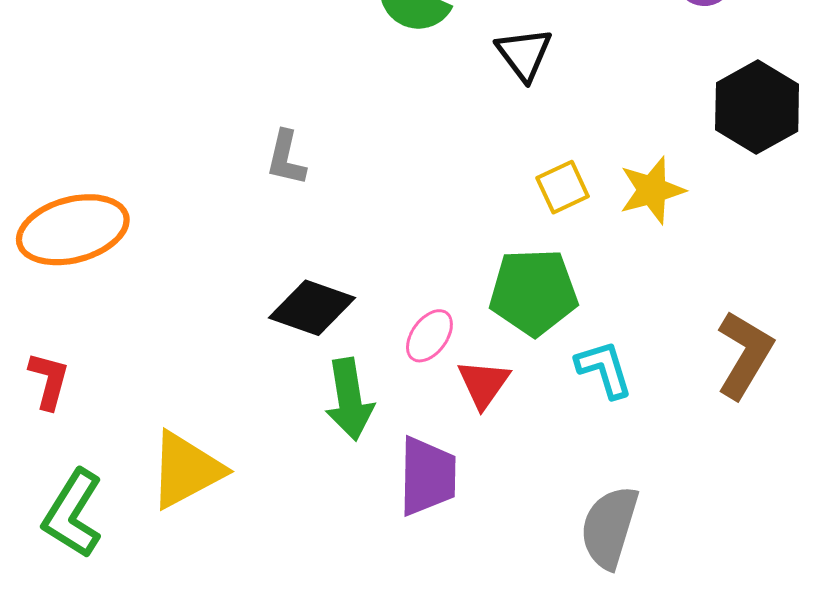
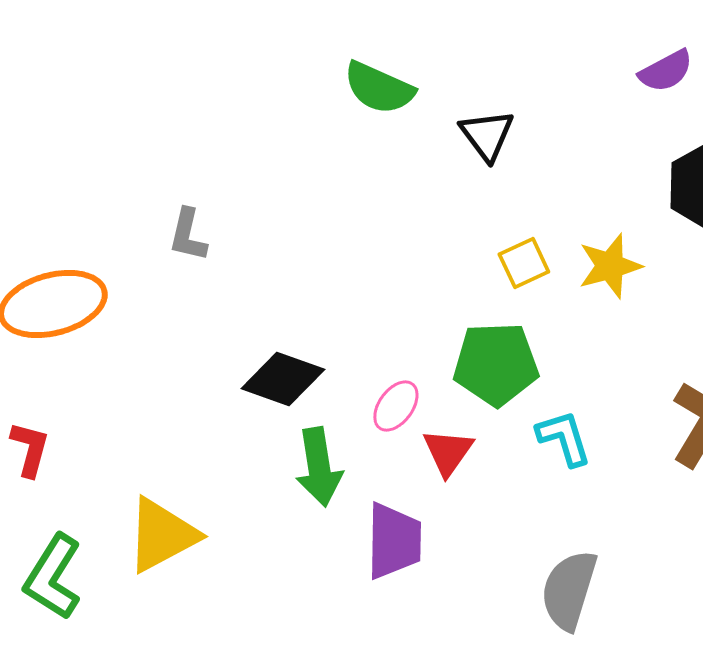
gray L-shape: (286, 158) -> (188, 235), moved

